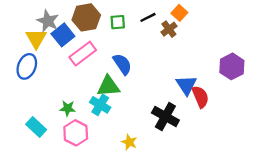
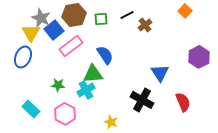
orange square: (179, 13) -> (185, 11), moved
red semicircle: (200, 97) -> (183, 102), moved
cyan cross: (100, 105) -> (86, 90), turned 30
green star: (68, 108) -> (58, 85), moved

